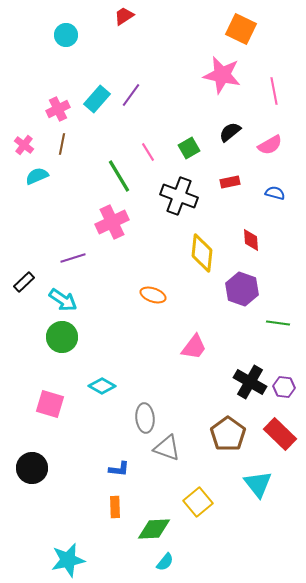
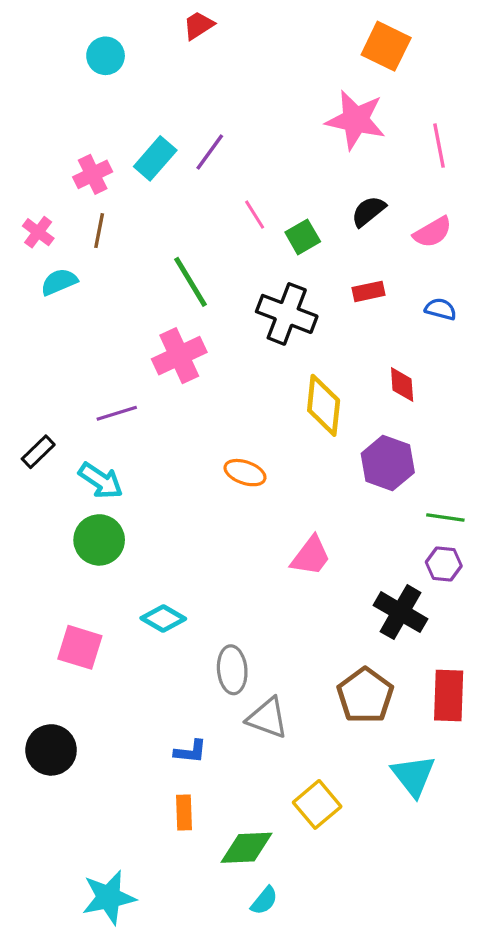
pink line: (148, 152) -> (255, 215), moved
purple hexagon: (284, 387) -> (444, 564), moved
red rectangle: (280, 434) -> (449, 695), turned 48

